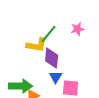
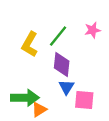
yellow L-shape: (37, 45) -> (30, 44), moved, turned 110

